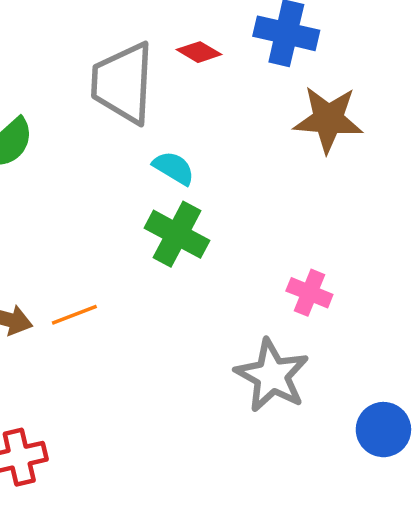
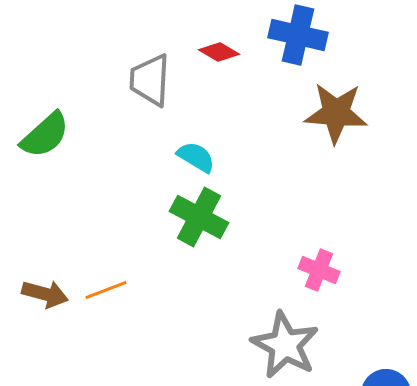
gray trapezoid: (123, 83) -> (150, 80), size x0.7

